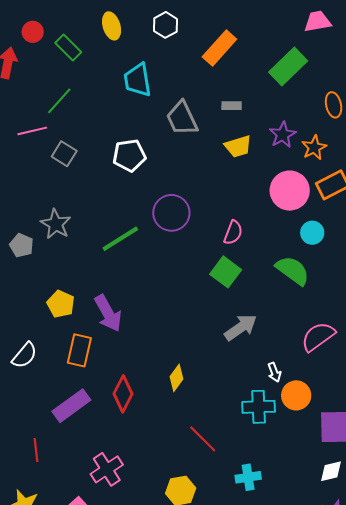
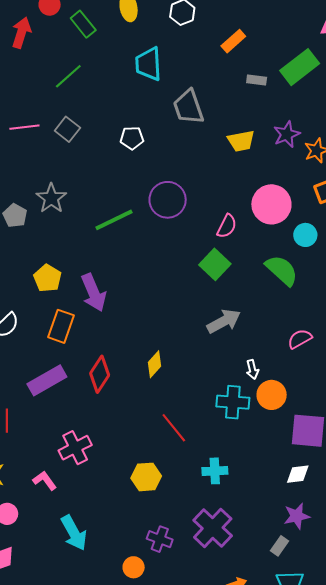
orange rectangle: (219, 48) -> (233, 41), size x0.7
gray rectangle: (232, 106) -> (257, 80), moved
pink line: (32, 131) -> (24, 127), moved
white pentagon: (129, 155) -> (132, 138), size x0.7
pink circle: (290, 191) -> (271, 204), moved
pink semicircle: (318, 337) -> (300, 339), size x0.7

